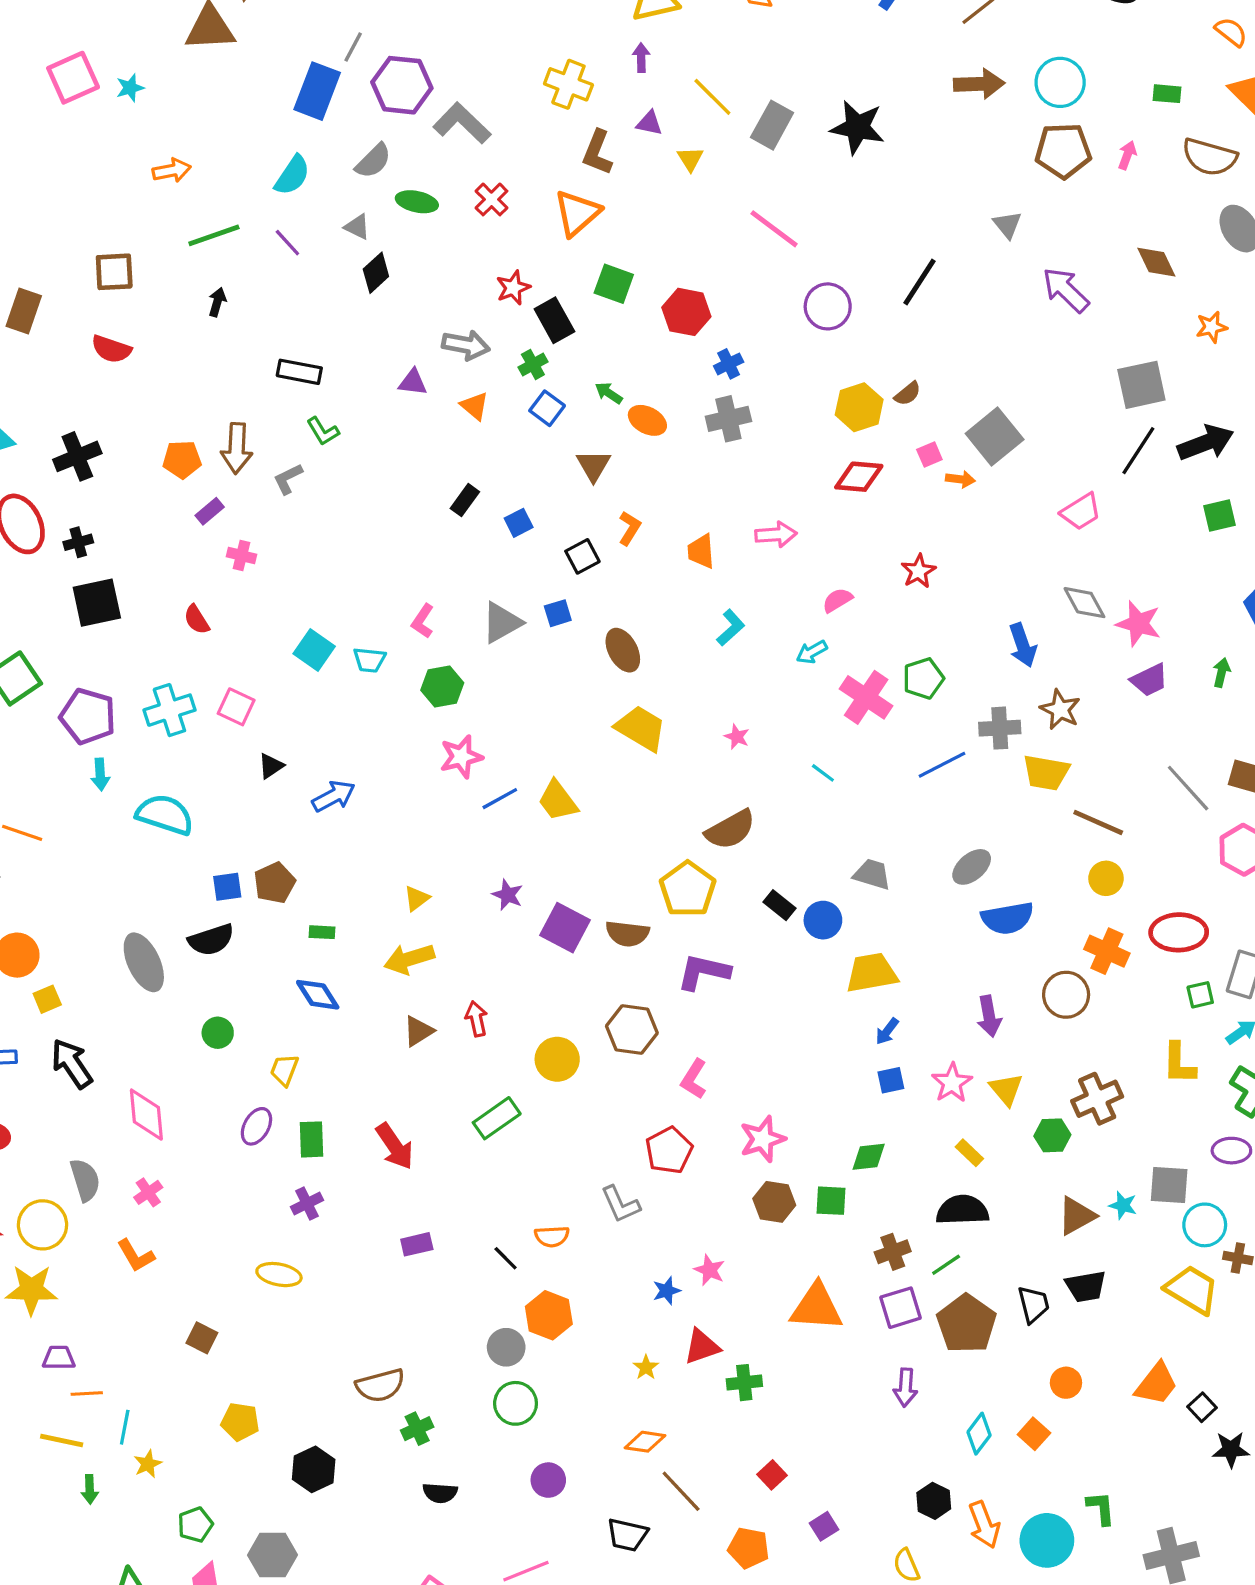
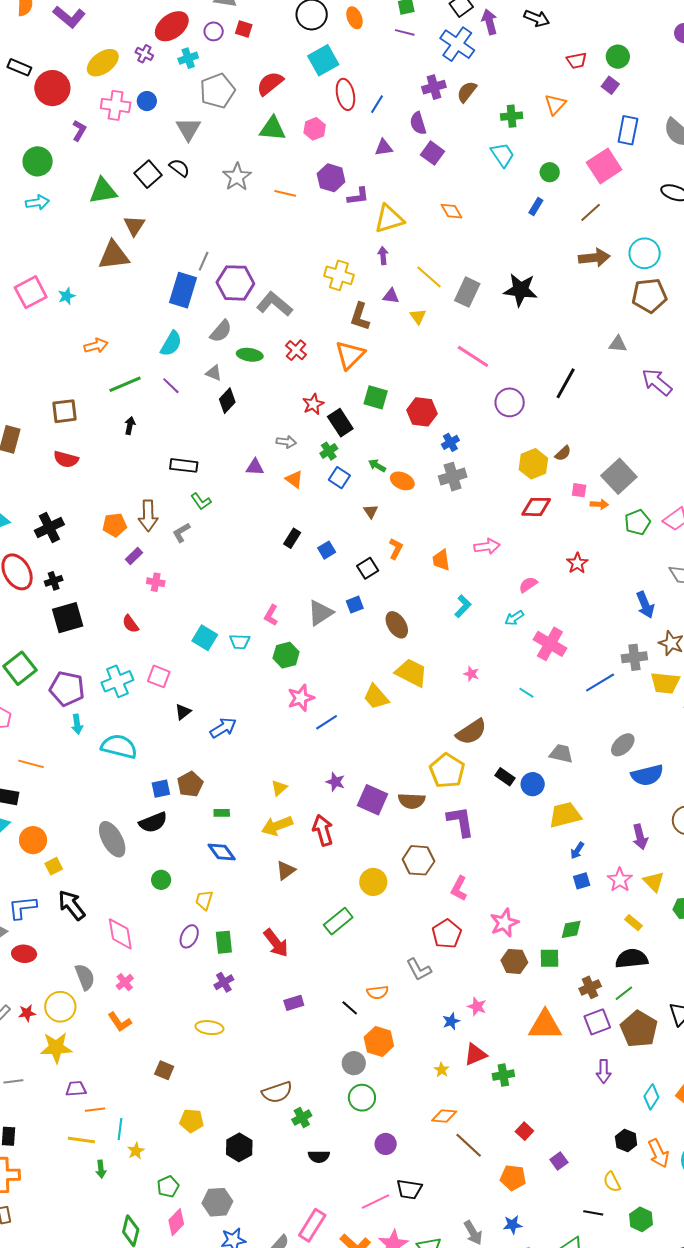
gray triangle: (1007, 225) -> (618, 344), turned -42
gray arrow: (466, 345) -> (286, 442), size x0.7
pink square: (929, 454) -> (579, 490), turned 35
brown triangle: (593, 466) -> (371, 511), size x0.7
green pentagon: (923, 678) -> (637, 522), moved
yellow trapezoid: (558, 801) -> (376, 697), moved
purple L-shape: (704, 972) -> (461, 821), turned 72
red arrow: (476, 1019) -> (323, 830), moved, size x1.4
black trapezoid: (627, 1535) -> (409, 1189), moved

